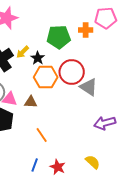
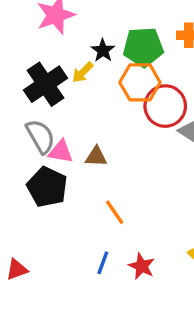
black star: (38, 58) -> (103, 50), moved
orange hexagon: (46, 77) -> (140, 82), moved

